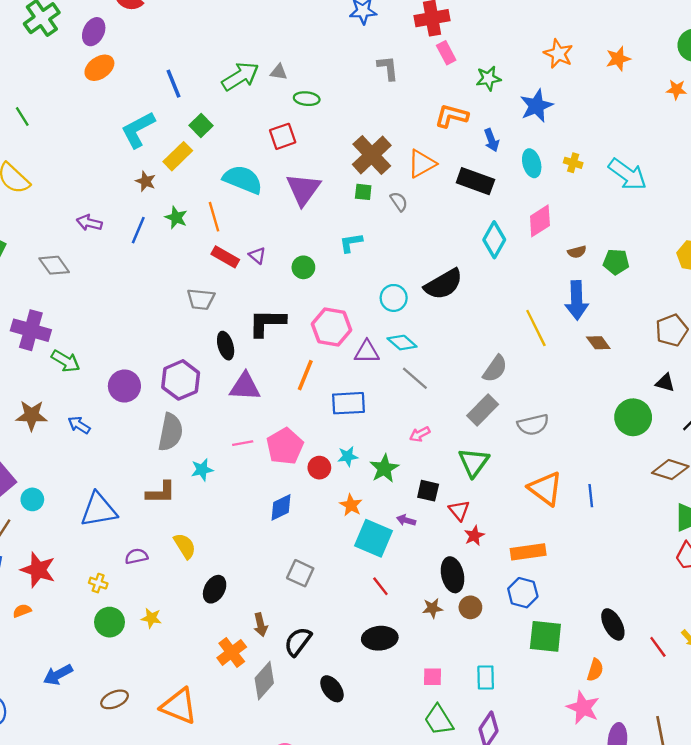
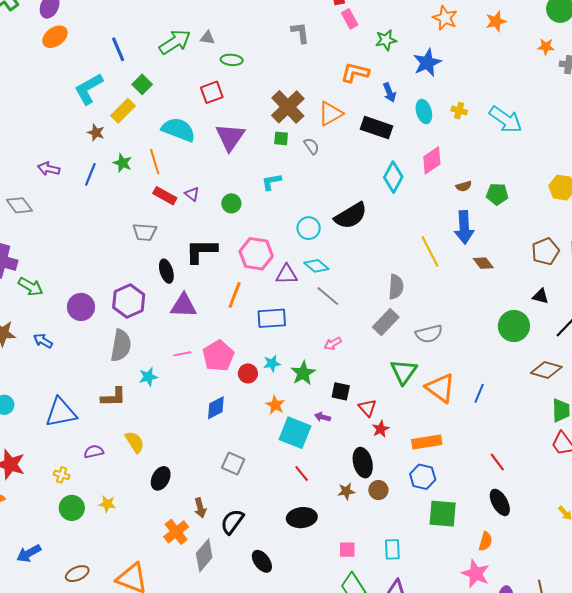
gray semicircle: (495, 369) -> (396, 287), turned -30
green triangle: (474, 462) -> (404, 372), moved
blue line: (591, 496) -> (479, 393), turned 30
red line: (658, 647) -> (497, 462), moved

